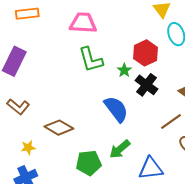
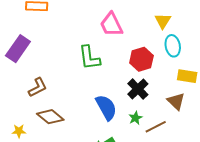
pink trapezoid: (83, 23) -> (111, 25), moved, turned -128
green star: (124, 70) -> (135, 118), moved
brown L-shape: (18, 107) -> (38, 87), moved, turned -75

